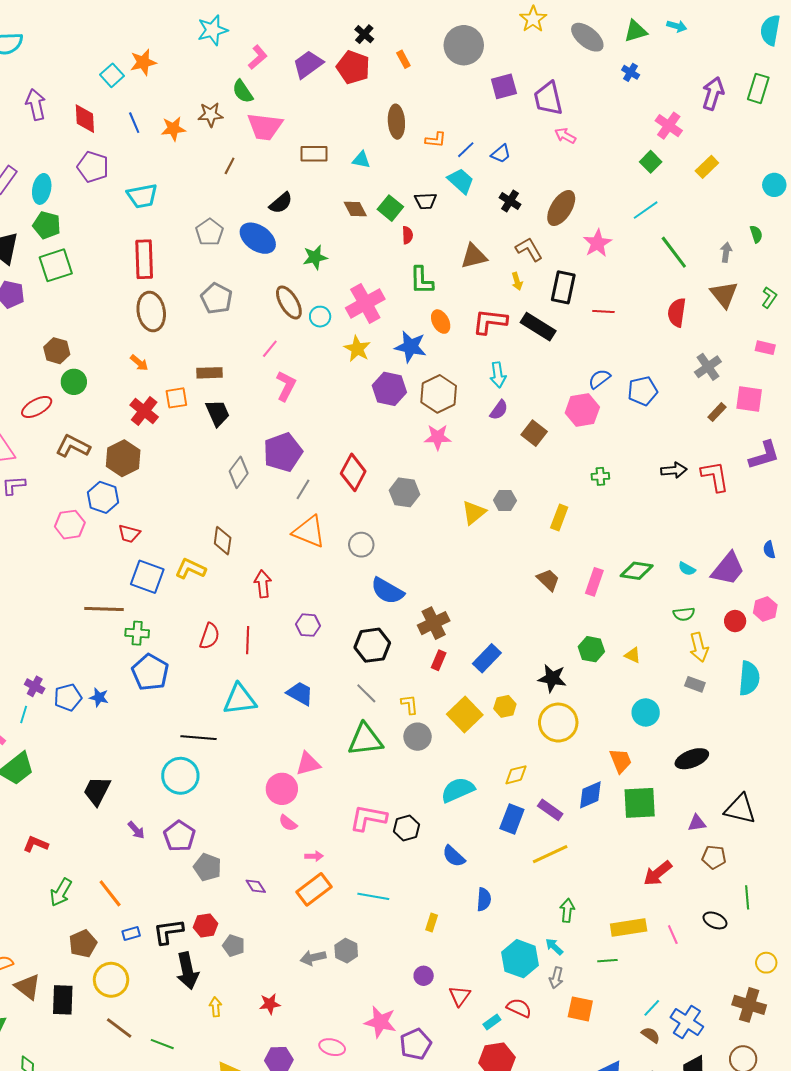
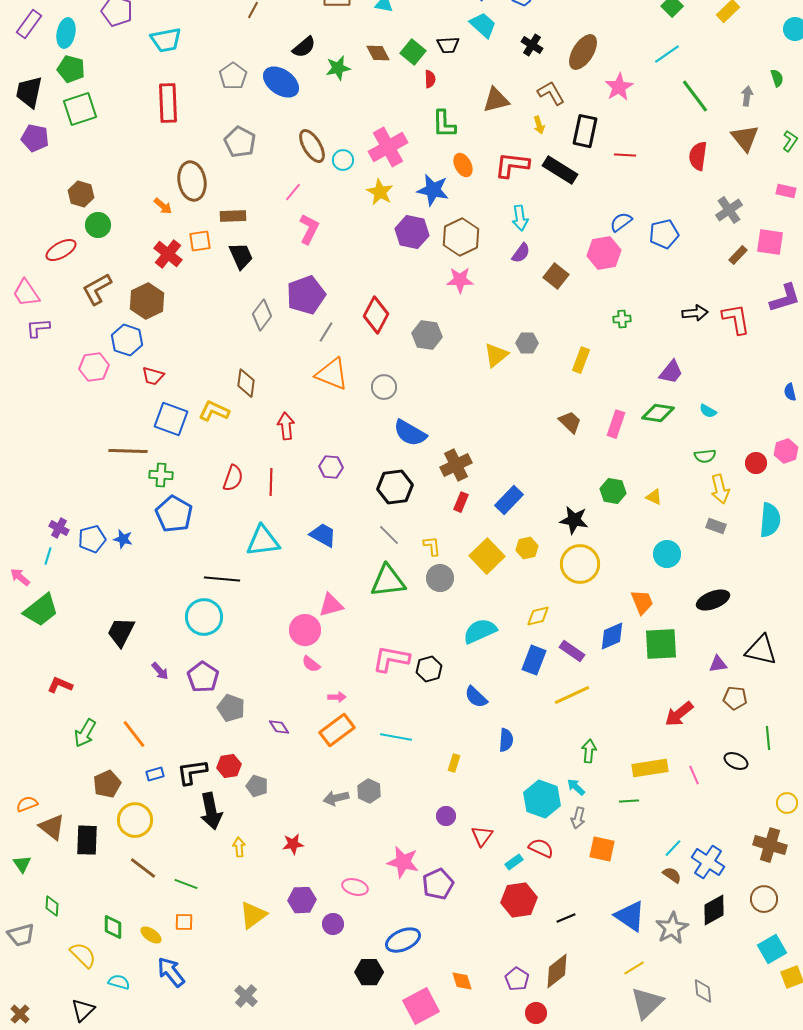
green star: (315, 257) -> (338, 68), moved
brown ellipse: (151, 312) -> (192, 181), moved
brown L-shape: (73, 446) -> (97, 289), turned -56
purple trapezoid: (728, 569) -> (671, 372), moved, size x0.7

